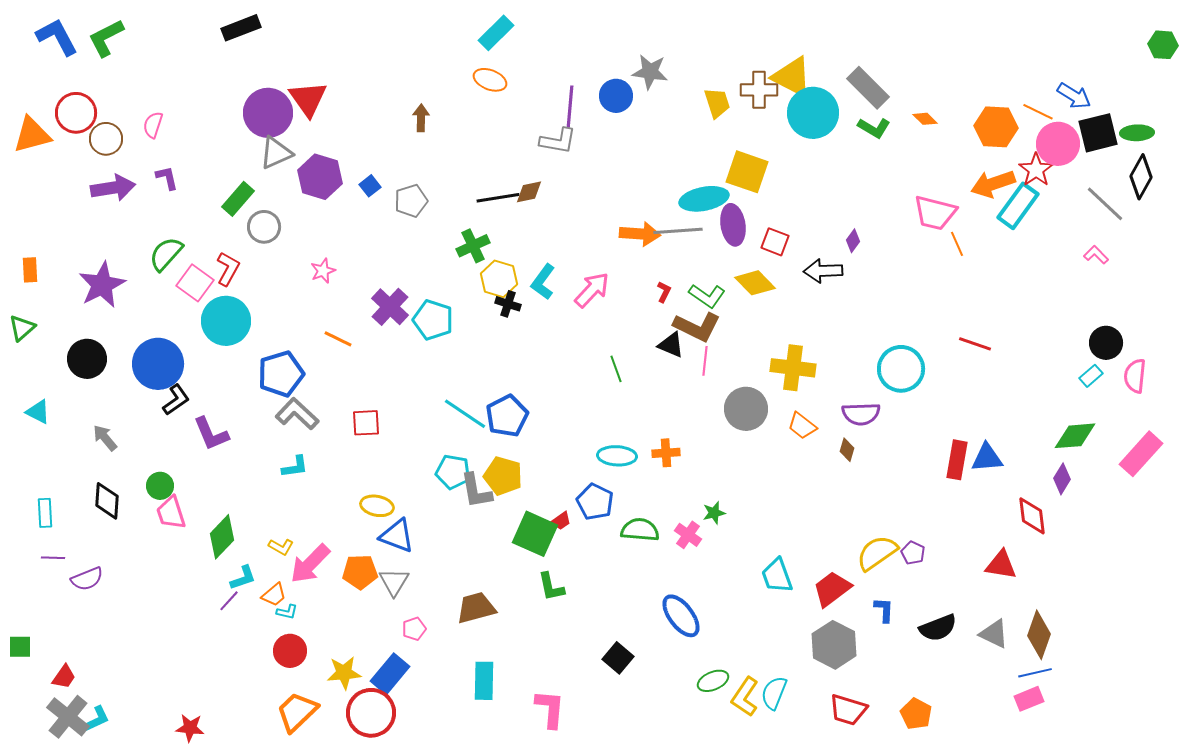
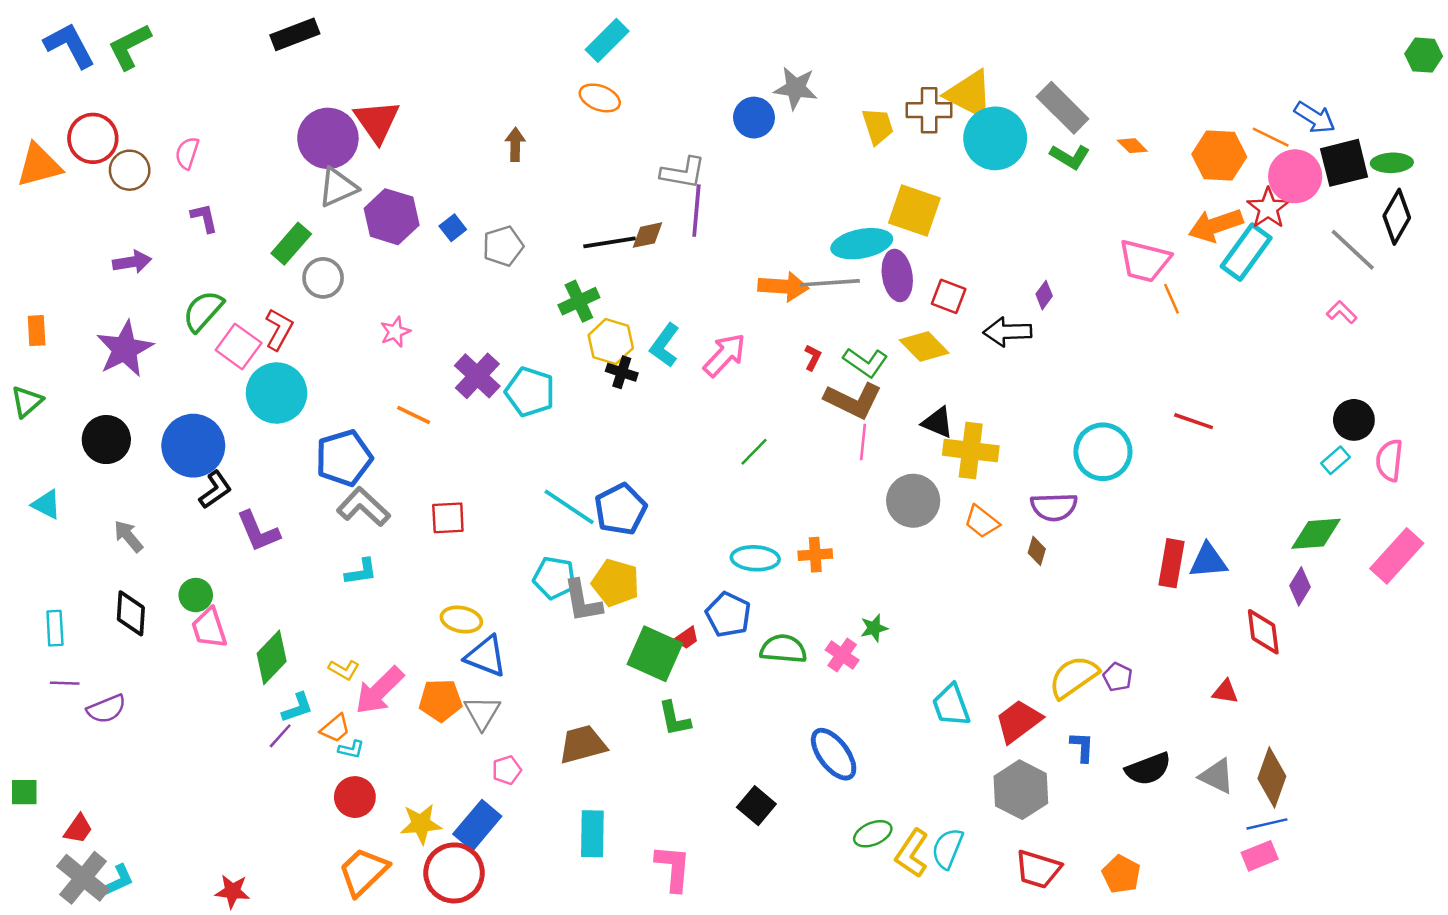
purple line: (570, 107) -> (696, 211), moved
purple arrow: (113, 188) -> (132, 262), moved, size x0.7
black triangle: (671, 345) -> (938, 422), moved
green line: (616, 369) -> (754, 452), turned 64
red triangle: (1001, 565) -> (1225, 692), size x0.7

